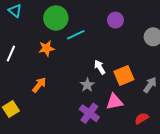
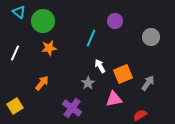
green circle: (56, 18) -> (43, 21), moved
cyan line: (76, 35) -> (91, 38), moved, turned -42
purple cross: (89, 113) -> (72, 108), moved

